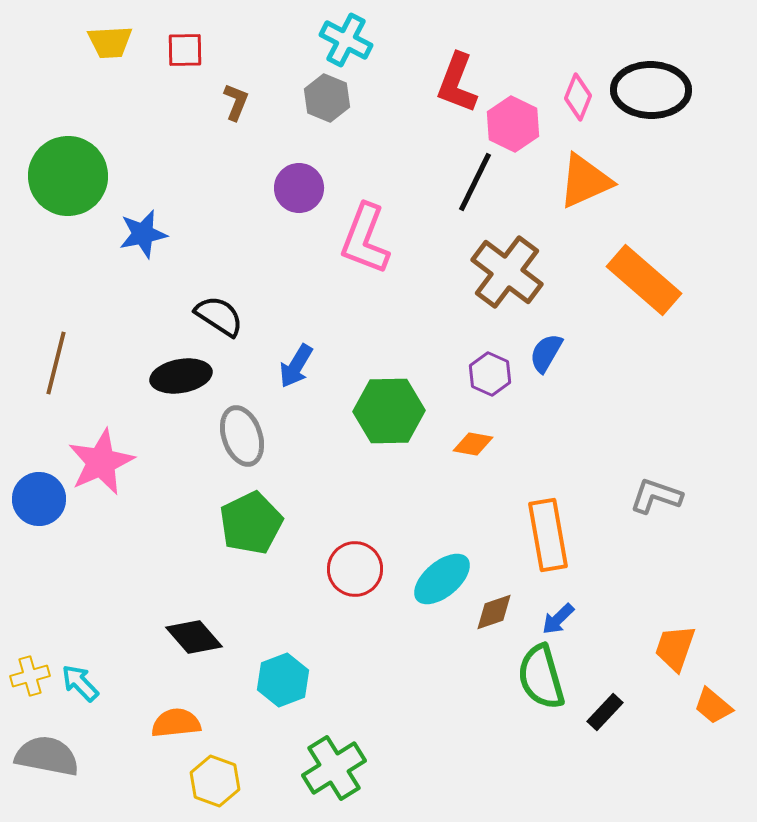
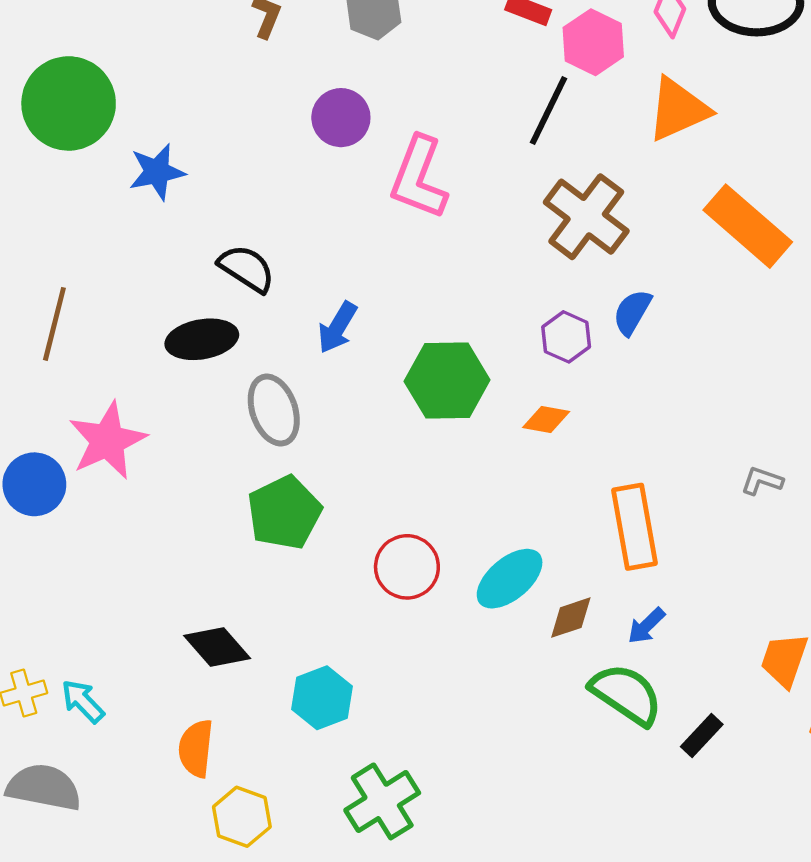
gray L-shape: (656, 496) -> (762, 481), size x0.7
green semicircle: (541, 677) -> (626, 694), turned 140
orange semicircle: (176, 723) -> (196, 748), turned -78

